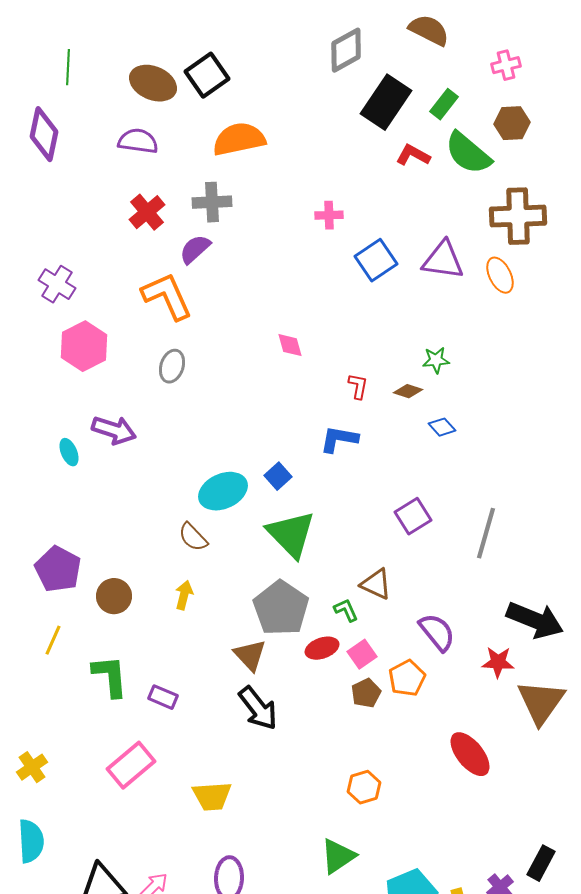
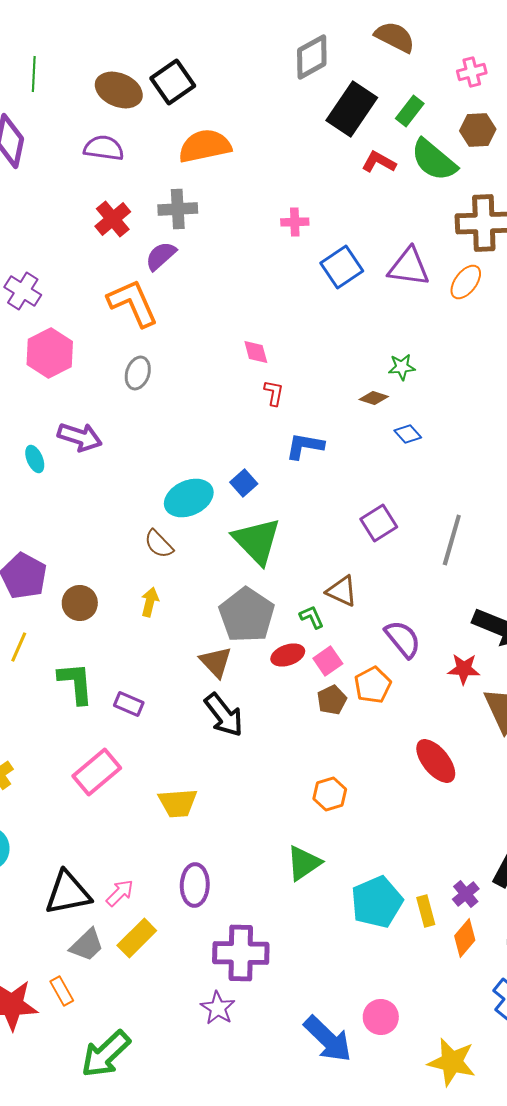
orange ellipse: (500, 275) -> (466, 282), turned 63
red L-shape: (358, 386) -> (274, 393), moved

